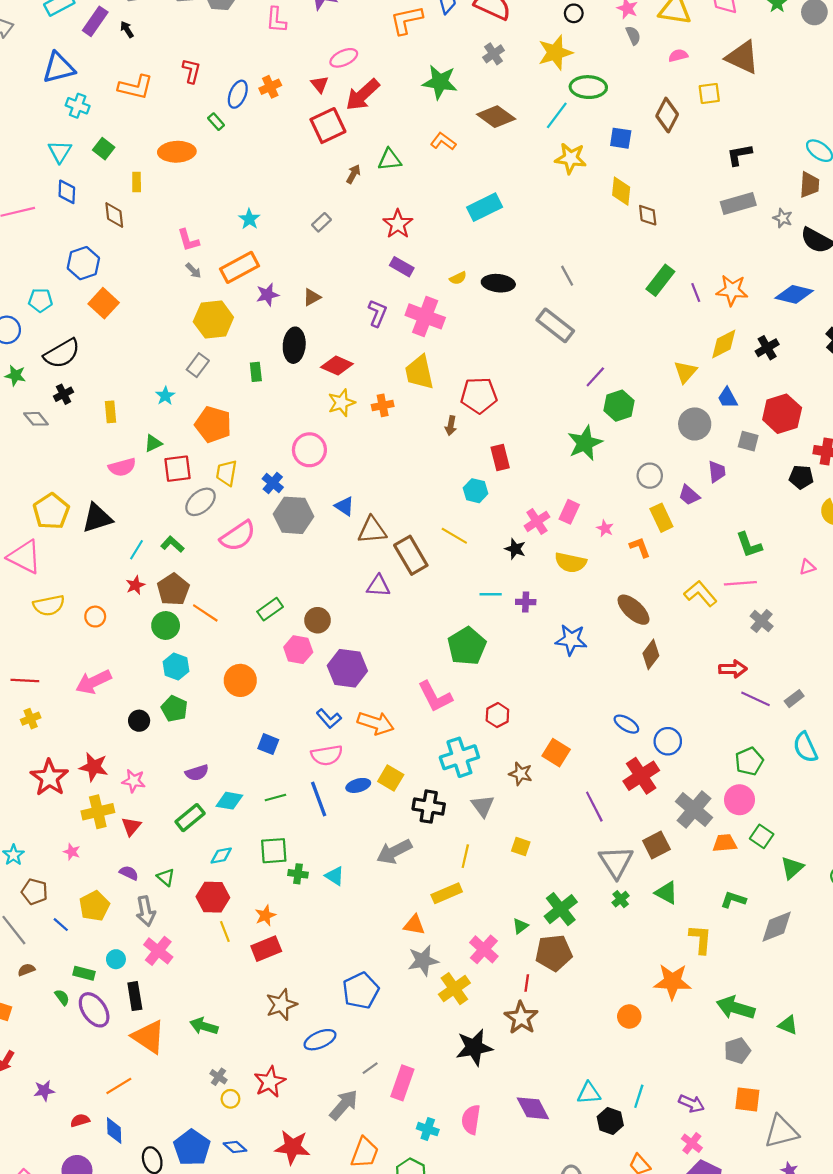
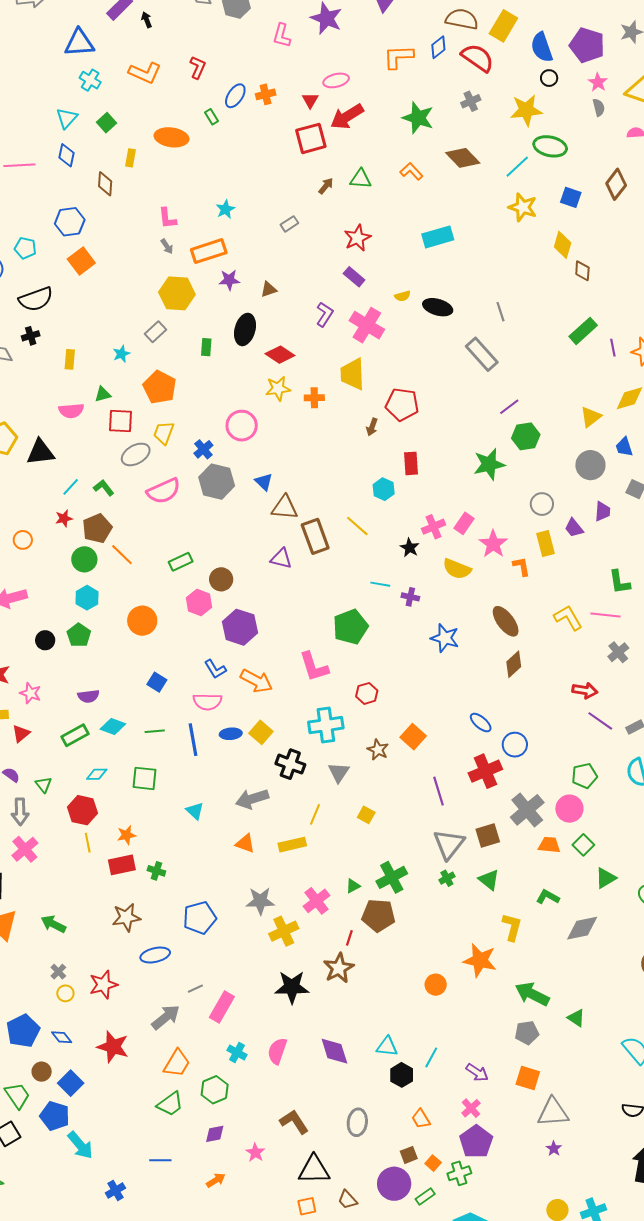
pink star: (605, 528) -> (493, 544), size x1.8
green cross: (298, 874) -> (156, 871), moved
orange triangle: (414, 925) -> (245, 843), moved

